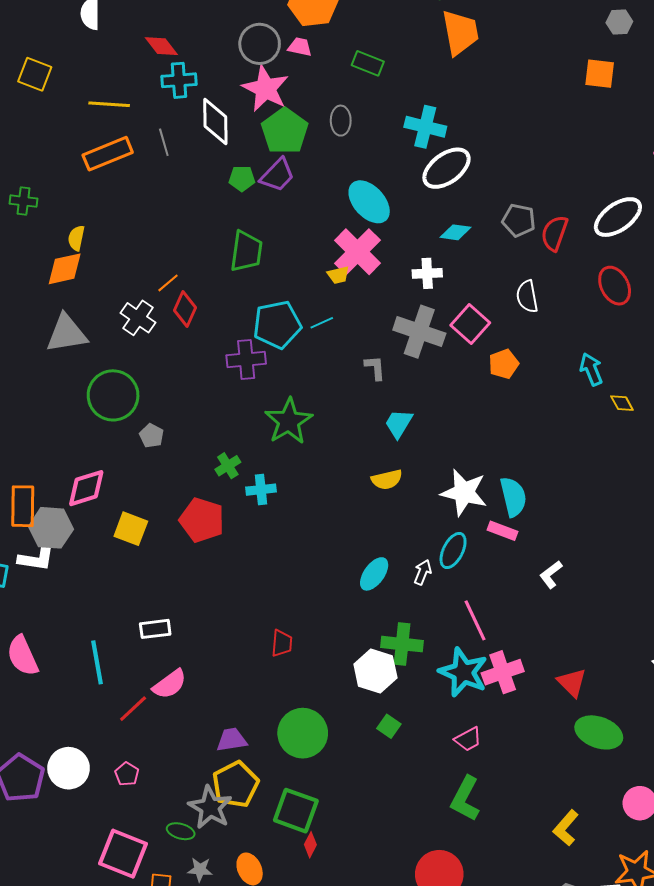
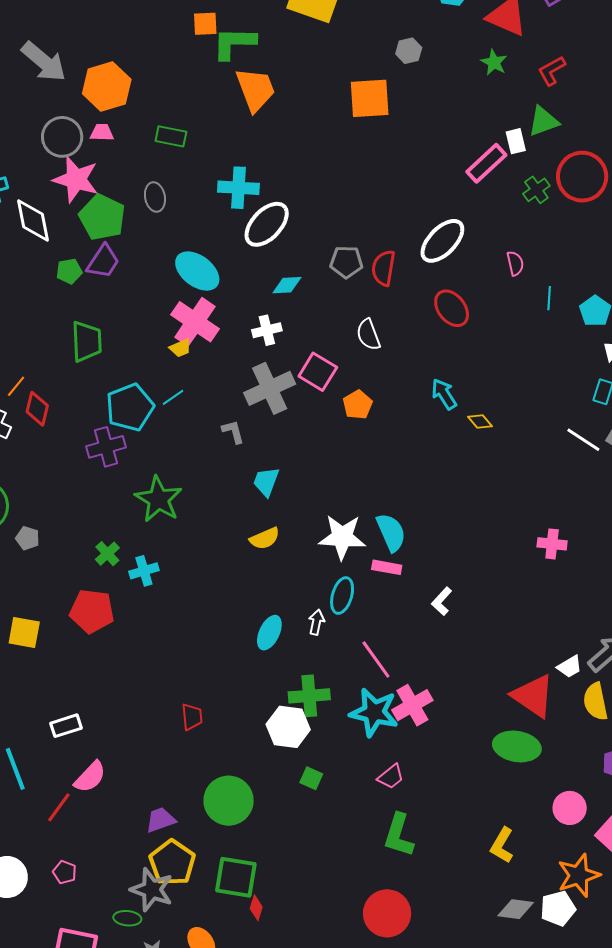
orange square: (600, 74) -> (370, 98), moved, size x1.4
gray cross: (419, 332) -> (270, 388), turned -33
red triangle: (572, 683) -> (533, 696), moved, size x1.5

